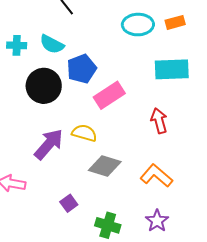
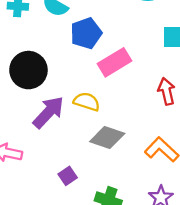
black circle: (44, 86) -> (28, 70), moved

